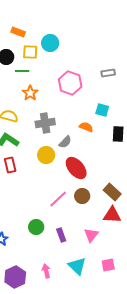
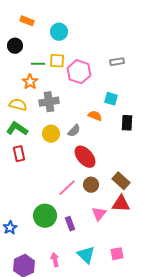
yellow square: (30, 52) -> (57, 61), moved
green line: (22, 71) -> (38, 64), moved
orange star: (30, 93) -> (30, 82), moved
gray cross: (45, 123) -> (49, 102), moved
yellow circle: (46, 155) -> (51, 134), moved
green circle: (36, 227) -> (45, 216), size x1.5
pink triangle: (91, 235) -> (99, 214), moved

